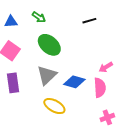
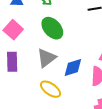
blue diamond: (74, 82) -> (73, 68), turned -40

